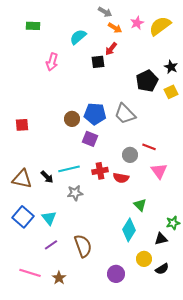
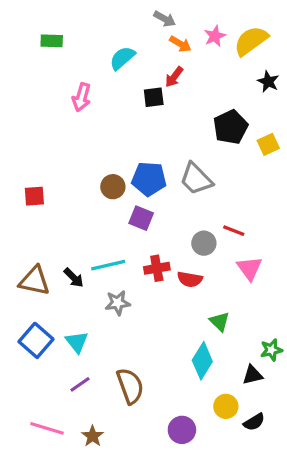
black star: (171, 67) -> (268, 82), moved

